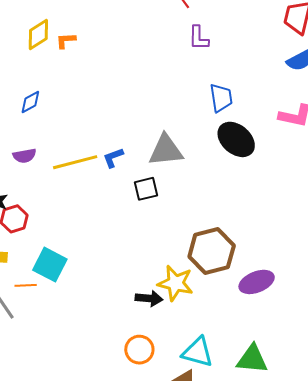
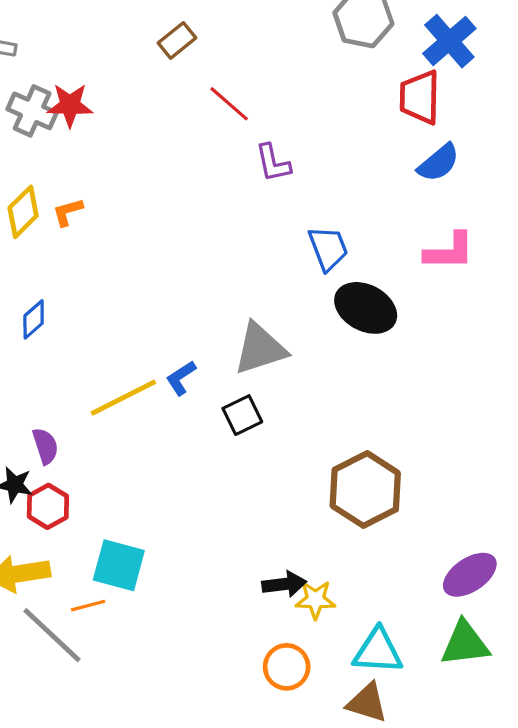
purple semicircle: (25, 156) -> (45, 446), moved, turned -85
purple ellipse: (257, 282) -> (470, 575), moved
yellow star: (176, 283) -> (315, 600), moved, size x0.7

